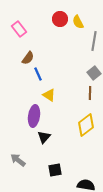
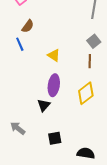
blue line: (38, 74) -> (20, 44), moved
yellow triangle: (49, 95) -> (54, 55), moved
purple ellipse: (34, 116) -> (54, 85), moved

